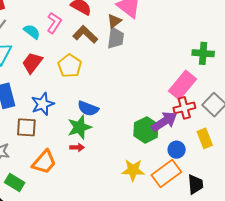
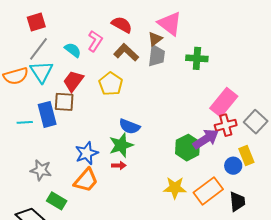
green cross: (203, 53) -> (197, 58), moved
blue star: (43, 104) -> (87, 153), moved
brown square: (26, 127) -> (64, 102), moved
blue circle: (177, 150) -> (233, 166), moved

